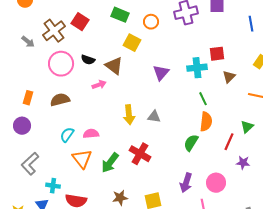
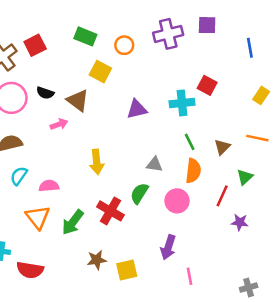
red square: (80, 22) -> (35, 45), turned 30
red square: (217, 54) -> (207, 85), turned 35
purple triangle: (161, 73) -> (137, 109), turned 36
brown triangle: (229, 77) -> (222, 147), moved
gray triangle: (154, 117) -> (154, 164), moved
cyan semicircle: (67, 135) -> (19, 176), moved
green semicircle: (191, 143) -> (139, 193), moved
pink circle: (216, 183) -> (177, 201), moved
brown star: (120, 198) -> (97, 260), moved

